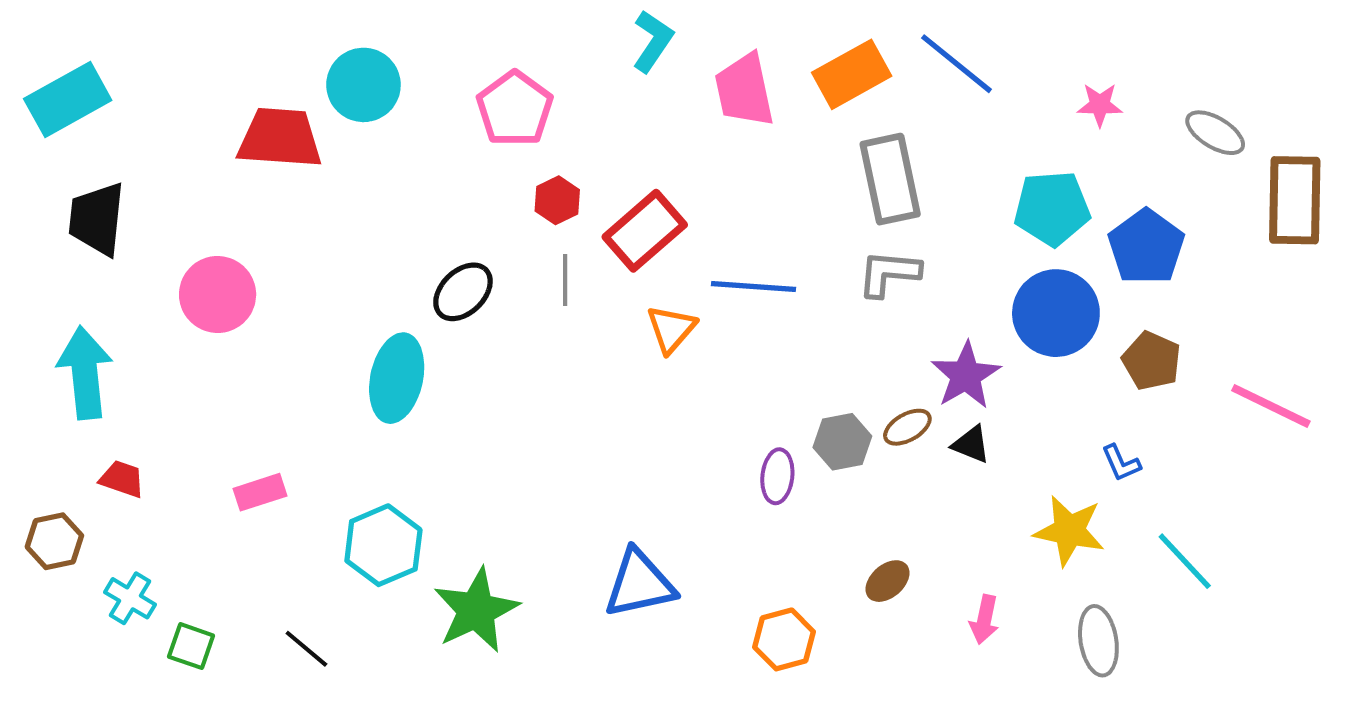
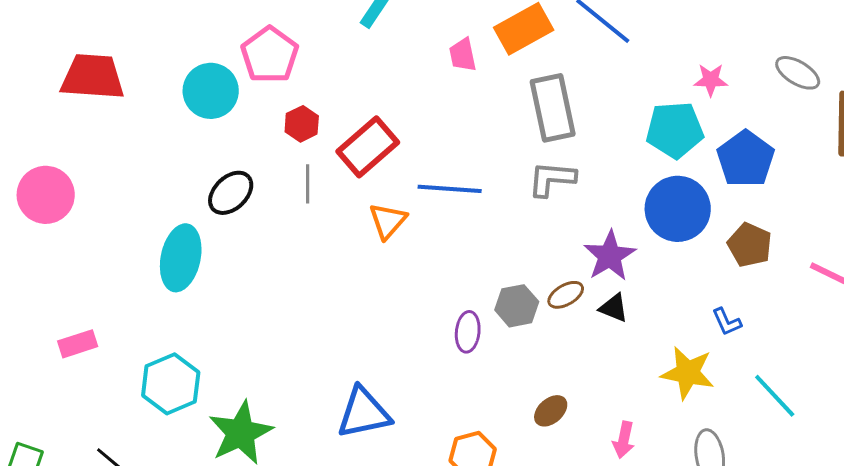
cyan circle: (363, 85) -> (211, 91), moved
pink trapezoid: (744, 90) -> (463, 55), moved, size x0.6
pink star: (1100, 105) -> (711, 80), moved

